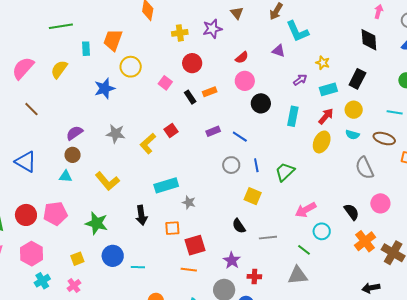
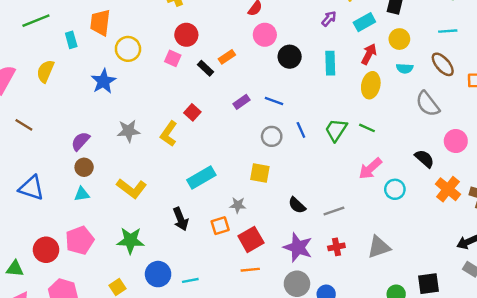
red circle: (192, 63) -> (186, 35), moved
brown ellipse: (384, 139) -> (443, 64), turned 45
yellow square: (253, 196) -> (260, 173), moved
gray star: (189, 202) -> (238, 205), moved
green line: (304, 250) -> (367, 128), moved
purple star: (232, 260) -> (298, 247), size x1.4
red cross: (254, 277) -> (336, 247), moved

